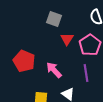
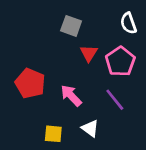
purple line: (86, 73) -> (115, 100), turned -30

